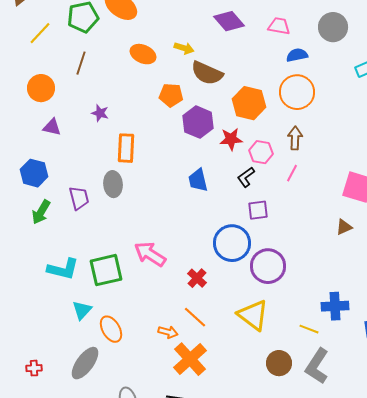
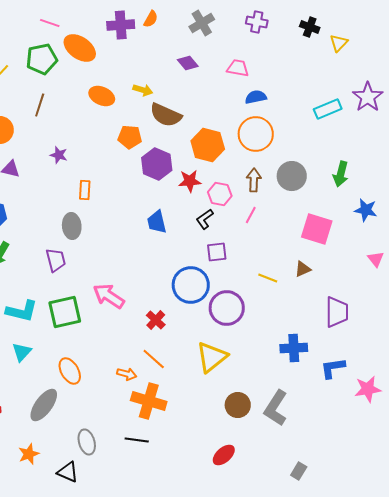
purple diamond: (229, 21) -> (188, 63), size x0.7
gray circle: (333, 27) -> (292, 176), moved
orange rectangle: (126, 148) -> (85, 190), size x0.7
purple trapezoid: (79, 198) -> (56, 260), moved
cyan triangle: (82, 310) -> (22, 352), moved
yellow triangle: (253, 315) -> (212, 357), turned 44
yellow line: (309, 329) -> (268, 278), moved
orange cross: (190, 359) -> (149, 401), turned -32

